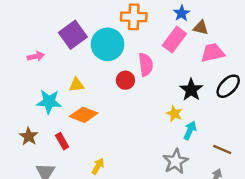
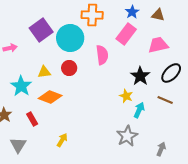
brown triangle: (201, 28) -> (158, 15), moved
red circle: (125, 80) -> (69, 68), moved
cyan star: (49, 102) -> (21, 86), turned 30
brown line: (222, 149) -> (165, 100), moved

